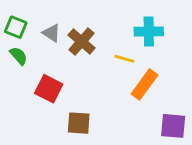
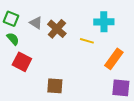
orange rectangle: (145, 84) -> (114, 59), moved
red square: (49, 89) -> (22, 62), moved

